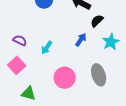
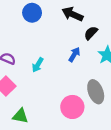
pink circle: (65, 78) -> (72, 107), moved

